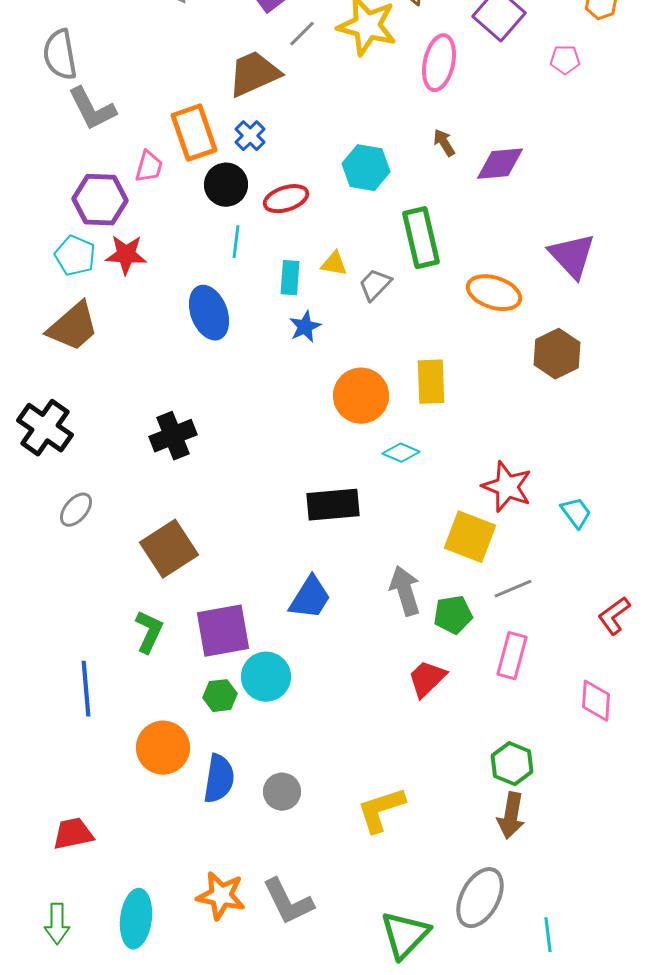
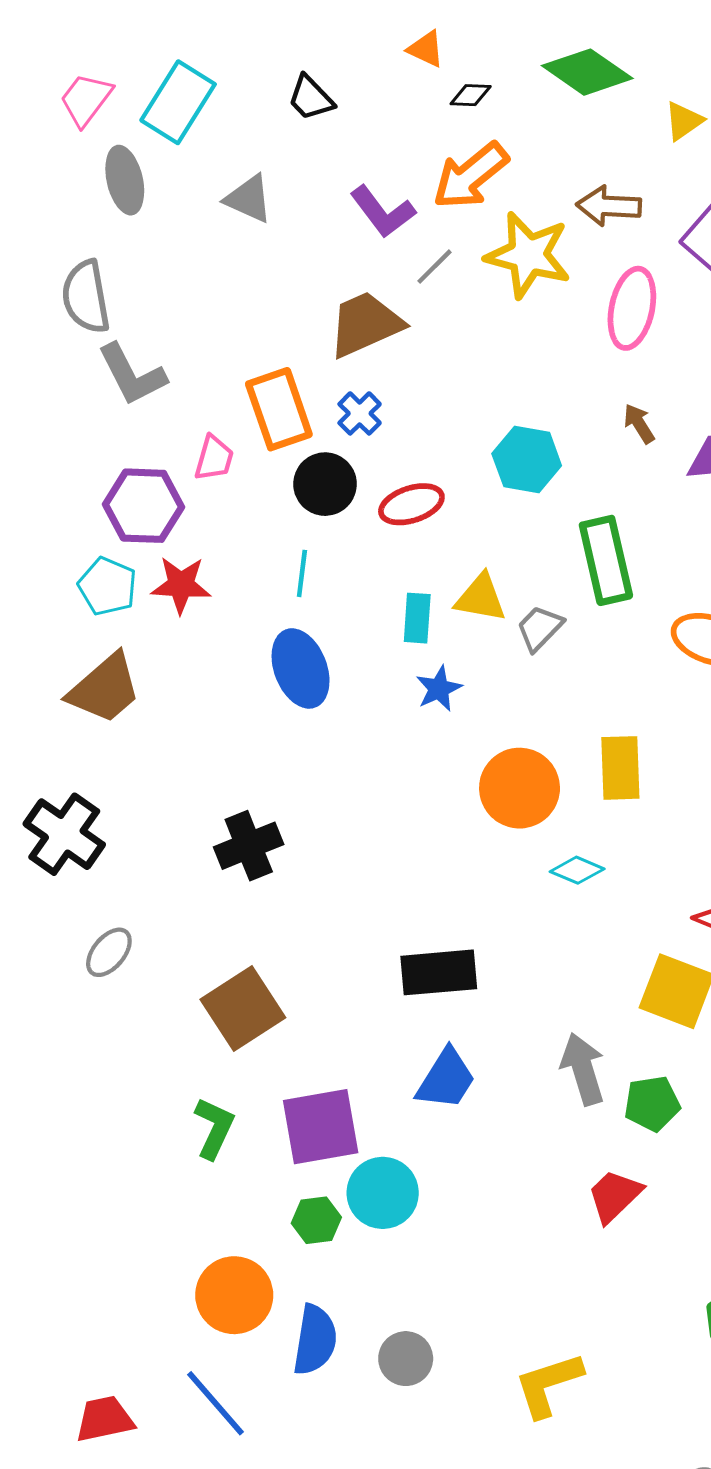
cyan line: (236, 242) -> (302, 573), moved
yellow triangle: (334, 264) -> (481, 598), size x1.4
black rectangle: (333, 505) -> (439, 972), moved
blue line: (86, 689) -> (216, 1403), moved, turned -36

